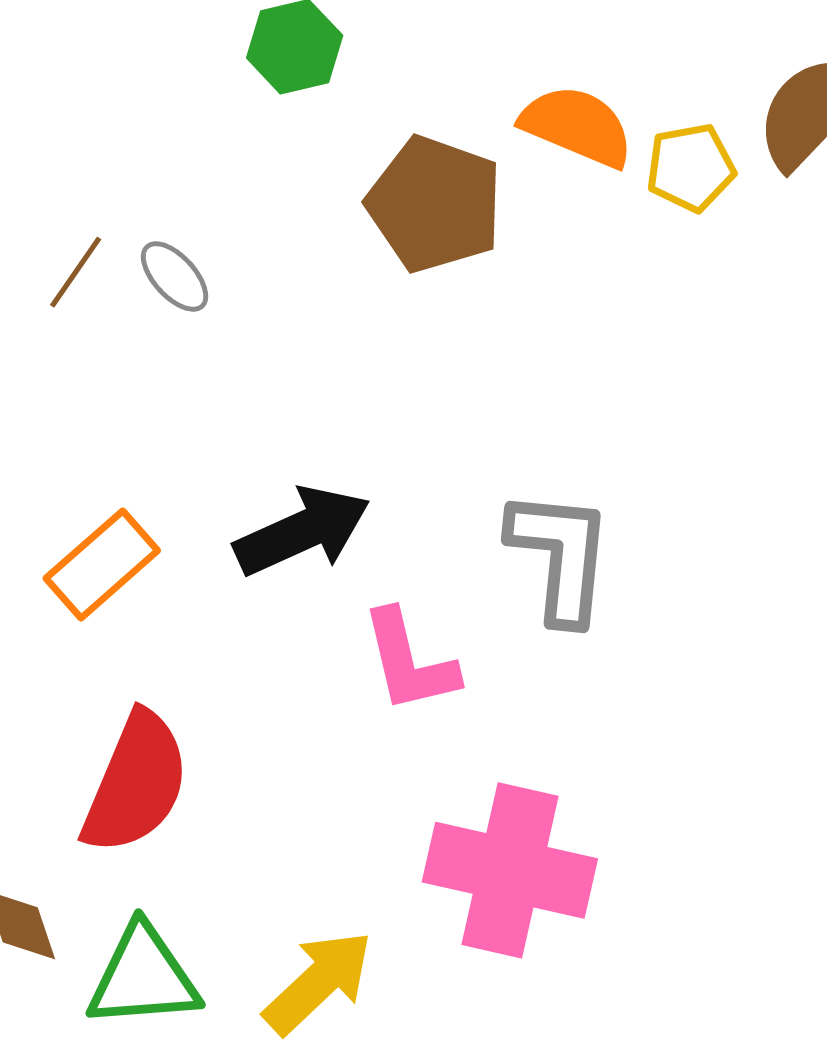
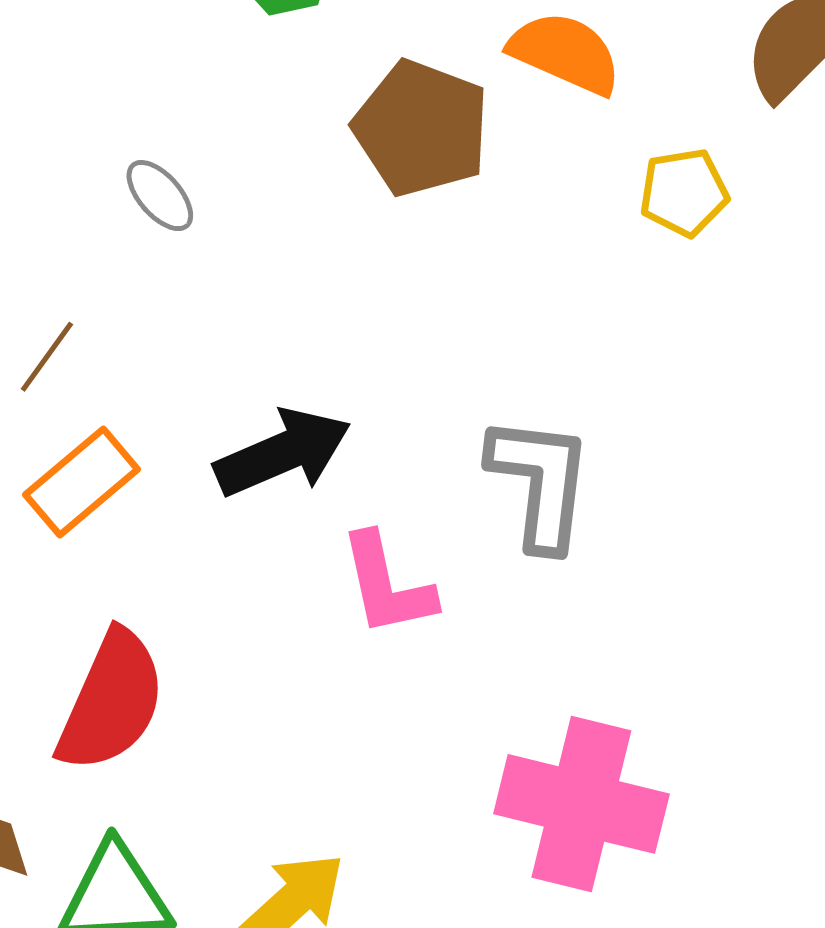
yellow pentagon: (691, 168) -> (684, 192), moved
brown line: (76, 272) -> (47, 357), moved
pink cross: (510, 870) -> (581, 804), moved

